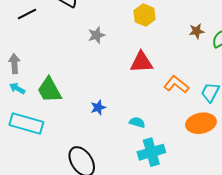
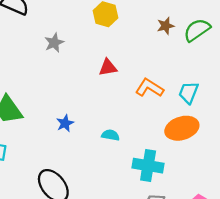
red triangle: (141, 62) -> (108, 67), size x0.7
cyan cross: (151, 152) -> (148, 166), moved, turned 32

